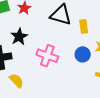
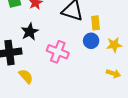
blue circle: (83, 54) -> (91, 41), moved

